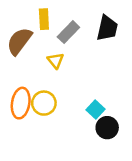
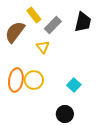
yellow rectangle: (44, 19) -> (34, 15), turned -35
black circle: (107, 128) -> (65, 114), moved

